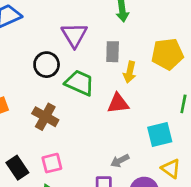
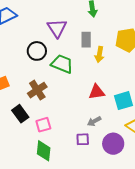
red triangle: (118, 103) -> (97, 92), moved
brown cross: (45, 117) -> (37, 90), turned 30
black rectangle: (17, 168) -> (20, 114), moved

